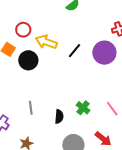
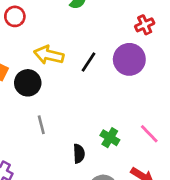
red circle: (23, 30) -> (15, 16), moved
gray line: (31, 108) -> (41, 125), moved

